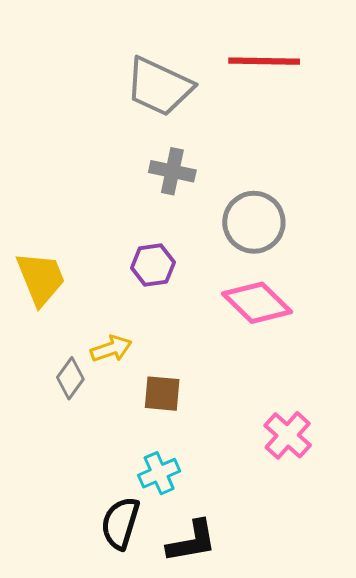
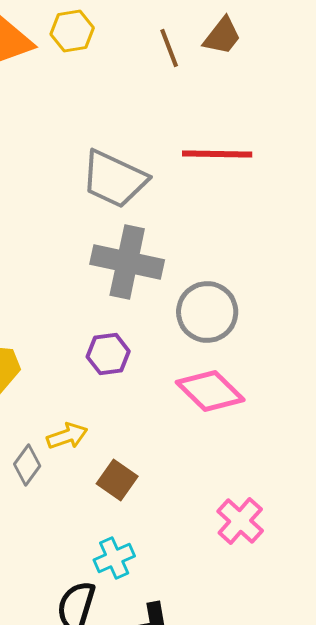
gray cross: (172, 171) -> (127, 262), size x1.6
brown square: (162, 394) -> (117, 480), turned 30

